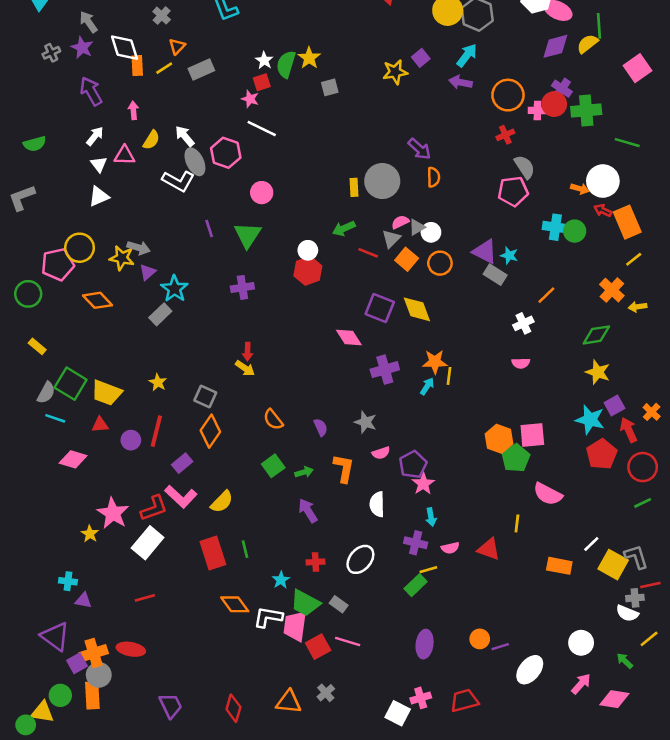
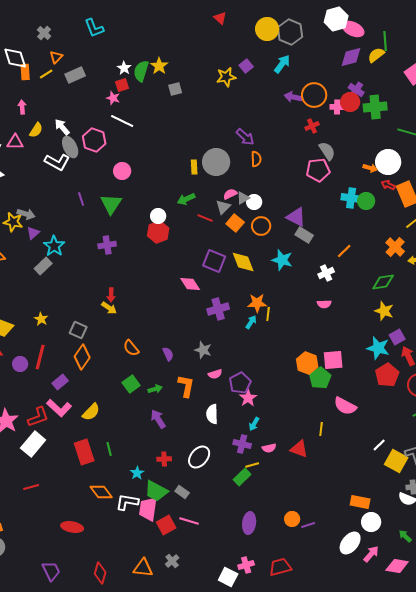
purple arrow: (460, 82) -> (293, 97), moved
cyan star: (509, 255) -> (282, 260), moved, size x1.5
cyan arrow: (431, 517) -> (254, 424), turned 40
orange rectangle: (559, 566) -> (360, 502), moved
red ellipse: (131, 649) -> (72, 527), moved
white ellipse: (530, 670) -> (350, 543), moved

